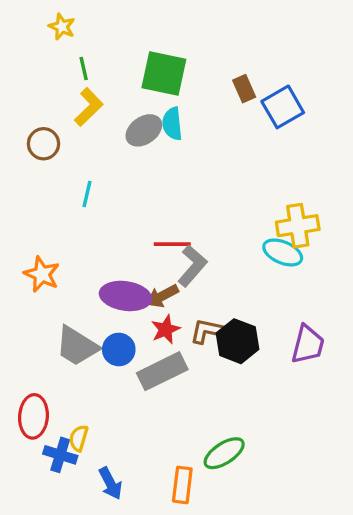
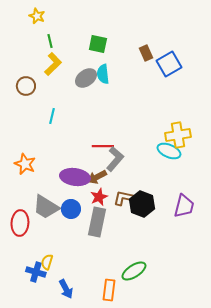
green square: (164, 74) -> (98, 44), size x0.7
gray rectangle: (162, 371) -> (97, 222), turned -52
red ellipse: (33, 416) -> (20, 223), moved

